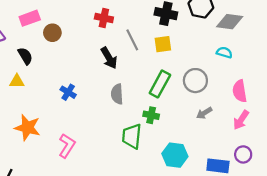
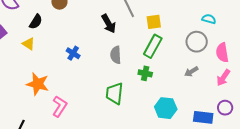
yellow square: (163, 44) -> (154, 22), moved
black semicircle: (25, 56) -> (36, 22), turned 63
yellow triangle: (17, 81) -> (29, 44), turned 32
gray circle: (195, 81) -> (197, 42), moved
green trapezoid: (132, 136) -> (114, 93), moved
pink L-shape: (67, 146) -> (60, 106), moved

